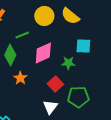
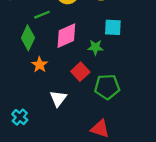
white triangle: (50, 107) -> (58, 98), moved

